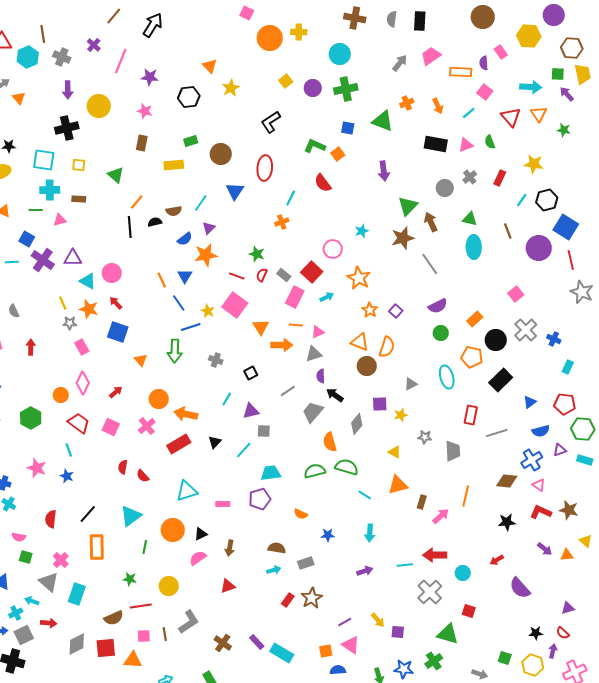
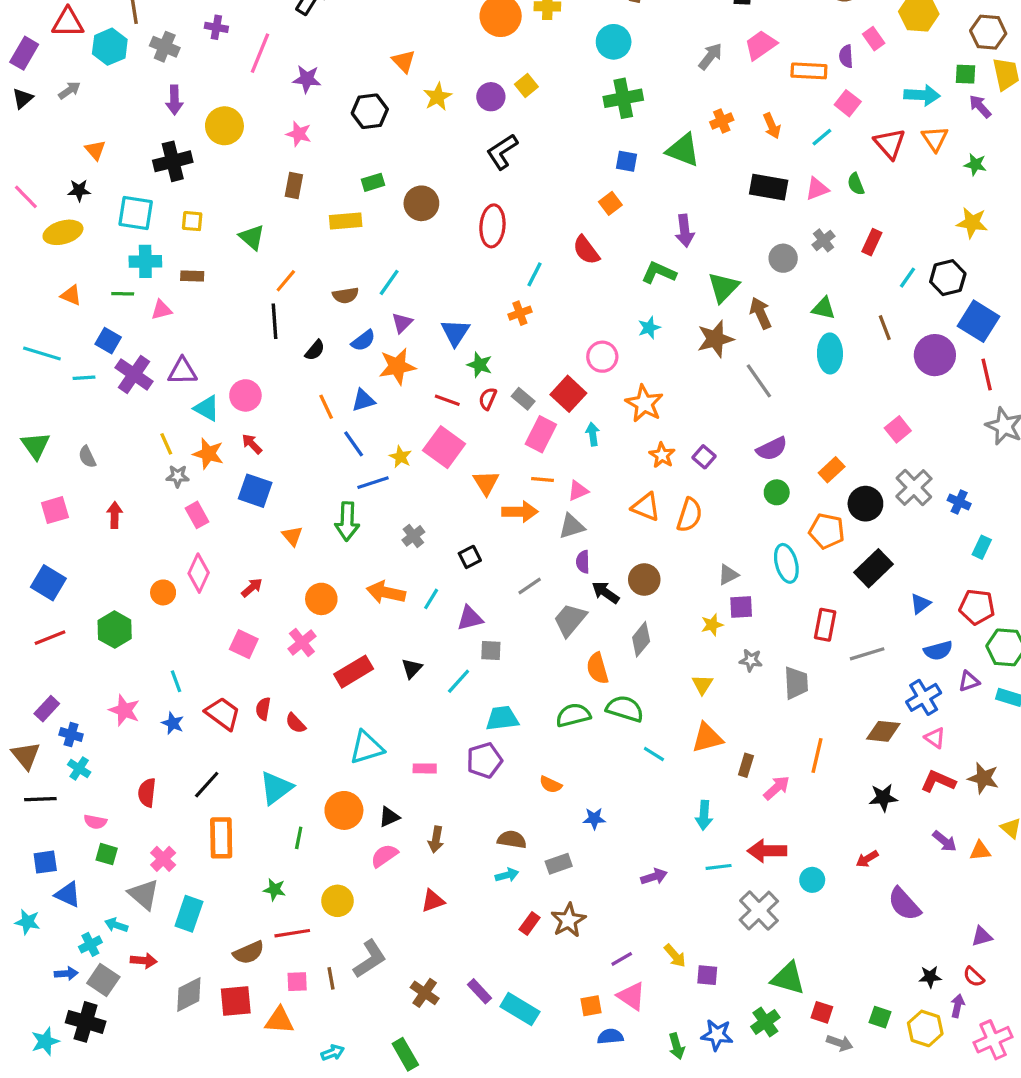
purple cross: (94, 45) -> (216, 27), turned -32
purple circle: (313, 88) -> (491, 97), moved
orange triangle: (19, 98) -> (95, 150), moved
green L-shape: (315, 146) -> (659, 273), moved
yellow star: (534, 164) -> (972, 223), moved
blue triangle: (235, 191) -> (455, 332), moved
black semicircle: (155, 222) -> (315, 350), moved, turned 144
blue triangle: (185, 276) -> (363, 400), turned 42
cyan arrow: (327, 297) -> (593, 434), turned -72
gray cross: (216, 360) -> (413, 536), turned 32
brown circle: (367, 366) -> (644, 580), moved
purple square: (380, 404) -> (741, 607), moved
orange arrow: (186, 414) -> (386, 592), moved
red trapezoid: (79, 423) -> (223, 714), moved
yellow triangle: (395, 452) -> (702, 684), turned 32
cyan arrow: (370, 533) -> (704, 815), moved
red square: (469, 611) -> (822, 1012), moved
gray square: (24, 635) -> (103, 980), turned -30

